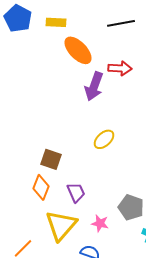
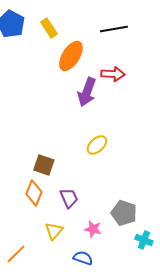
yellow rectangle: (56, 22) -> (49, 28), turned 54
orange ellipse: (78, 50) -> (71, 56), turned 76
yellow triangle: (61, 225) -> (54, 231), size x0.6

